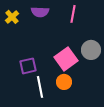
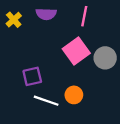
pink square: (66, 59) -> (76, 51), moved
white line: (40, 87) -> (46, 101), turned -60

